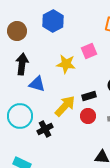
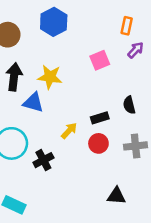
yellow star: (66, 64) -> (50, 77), moved
yellow arrow: (65, 106) -> (69, 131), size x0.6

